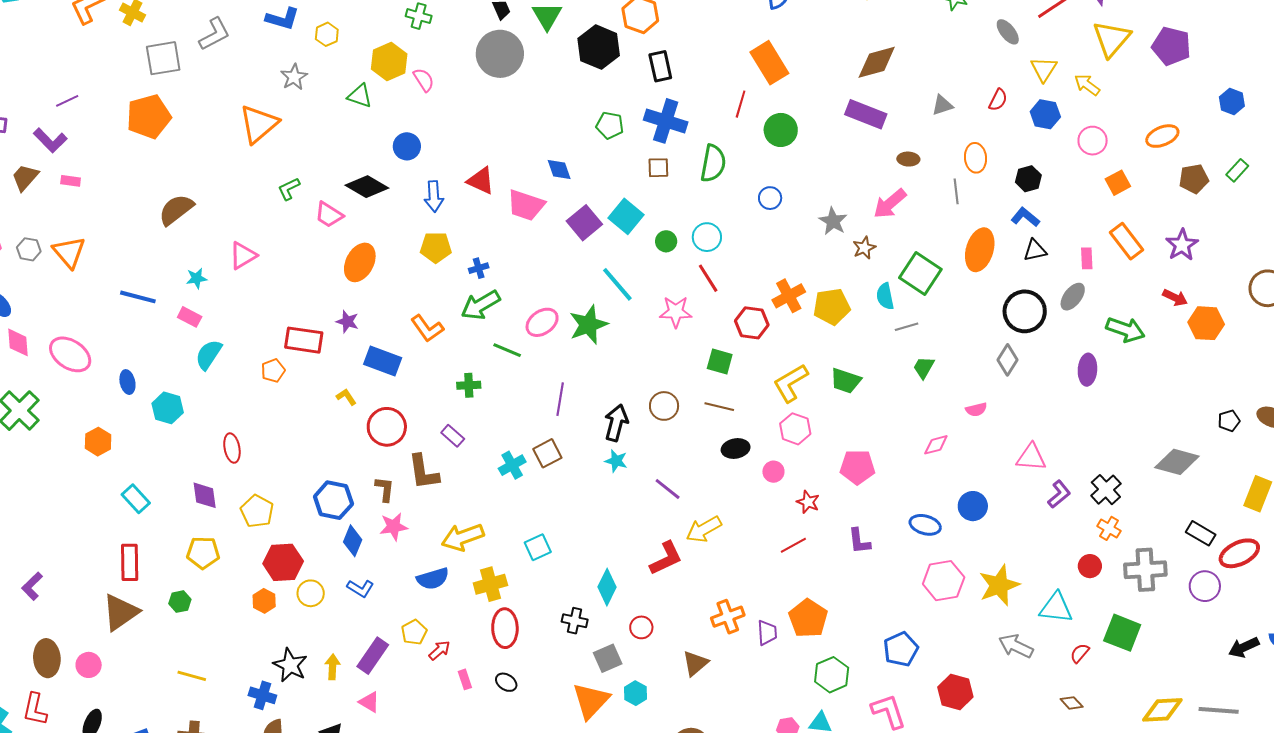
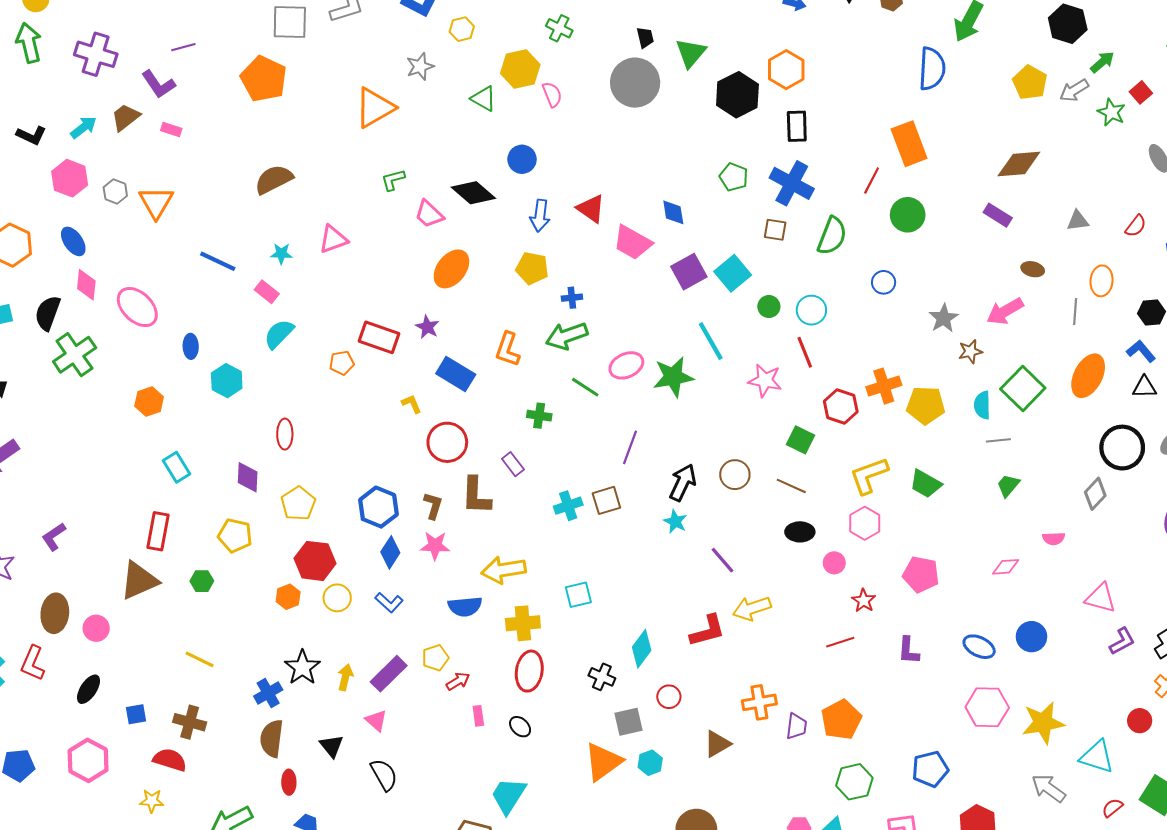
purple rectangle: (866, 114) -> (998, 215), size x0.7
orange pentagon: (149, 117) -> (264, 79), turned 30
orange L-shape: (427, 328) -> (508, 349), turned 44
blue cross: (262, 695) -> (268, 693), turned 32

